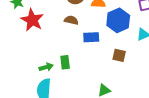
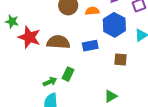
brown semicircle: (71, 20) -> (58, 42), moved, size x1.6
green rectangle: (65, 62) -> (68, 74), turned 40

